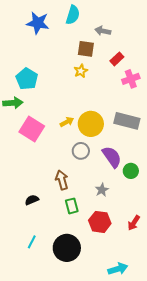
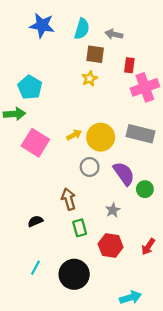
cyan semicircle: (73, 15) -> (82, 29), moved
red rectangle: (117, 59) -> (129, 65), turned -40
pink cross: (131, 79) -> (145, 87), size x1.4

